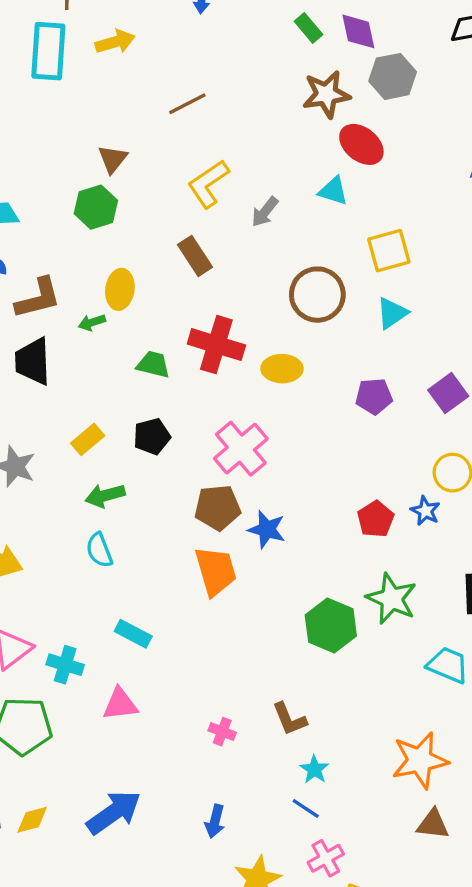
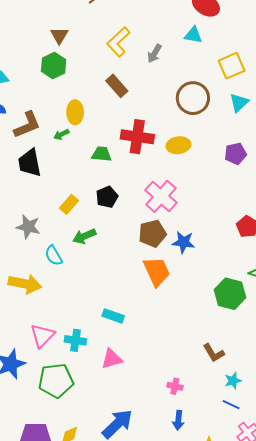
cyan semicircle: (99, 550) -> (54, 256), moved
pink cross: (222, 732) -> (175, 386), moved
cyan star: (314, 769) -> (233, 381), turned 30

